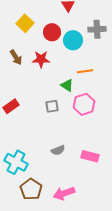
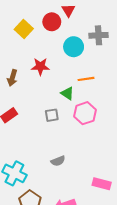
red circle: (52, 32) -> (52, 22), moved
brown arrow: (16, 57) -> (12, 78), moved, turned 49
pink rectangle: (90, 156) -> (102, 184), moved

